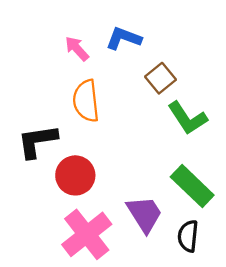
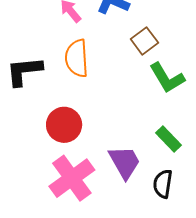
black L-shape: (37, 141) -> (24, 71), moved
green rectangle: (192, 186) -> (169, 139), size x0.7

